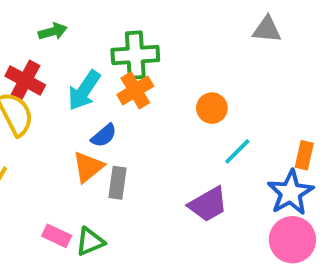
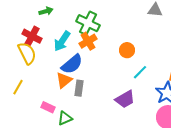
green cross: (135, 55) -> (88, 23), turned 30
blue semicircle: (104, 136) -> (72, 64), size x1.6
pink rectangle: (57, 236) -> (48, 107), moved

